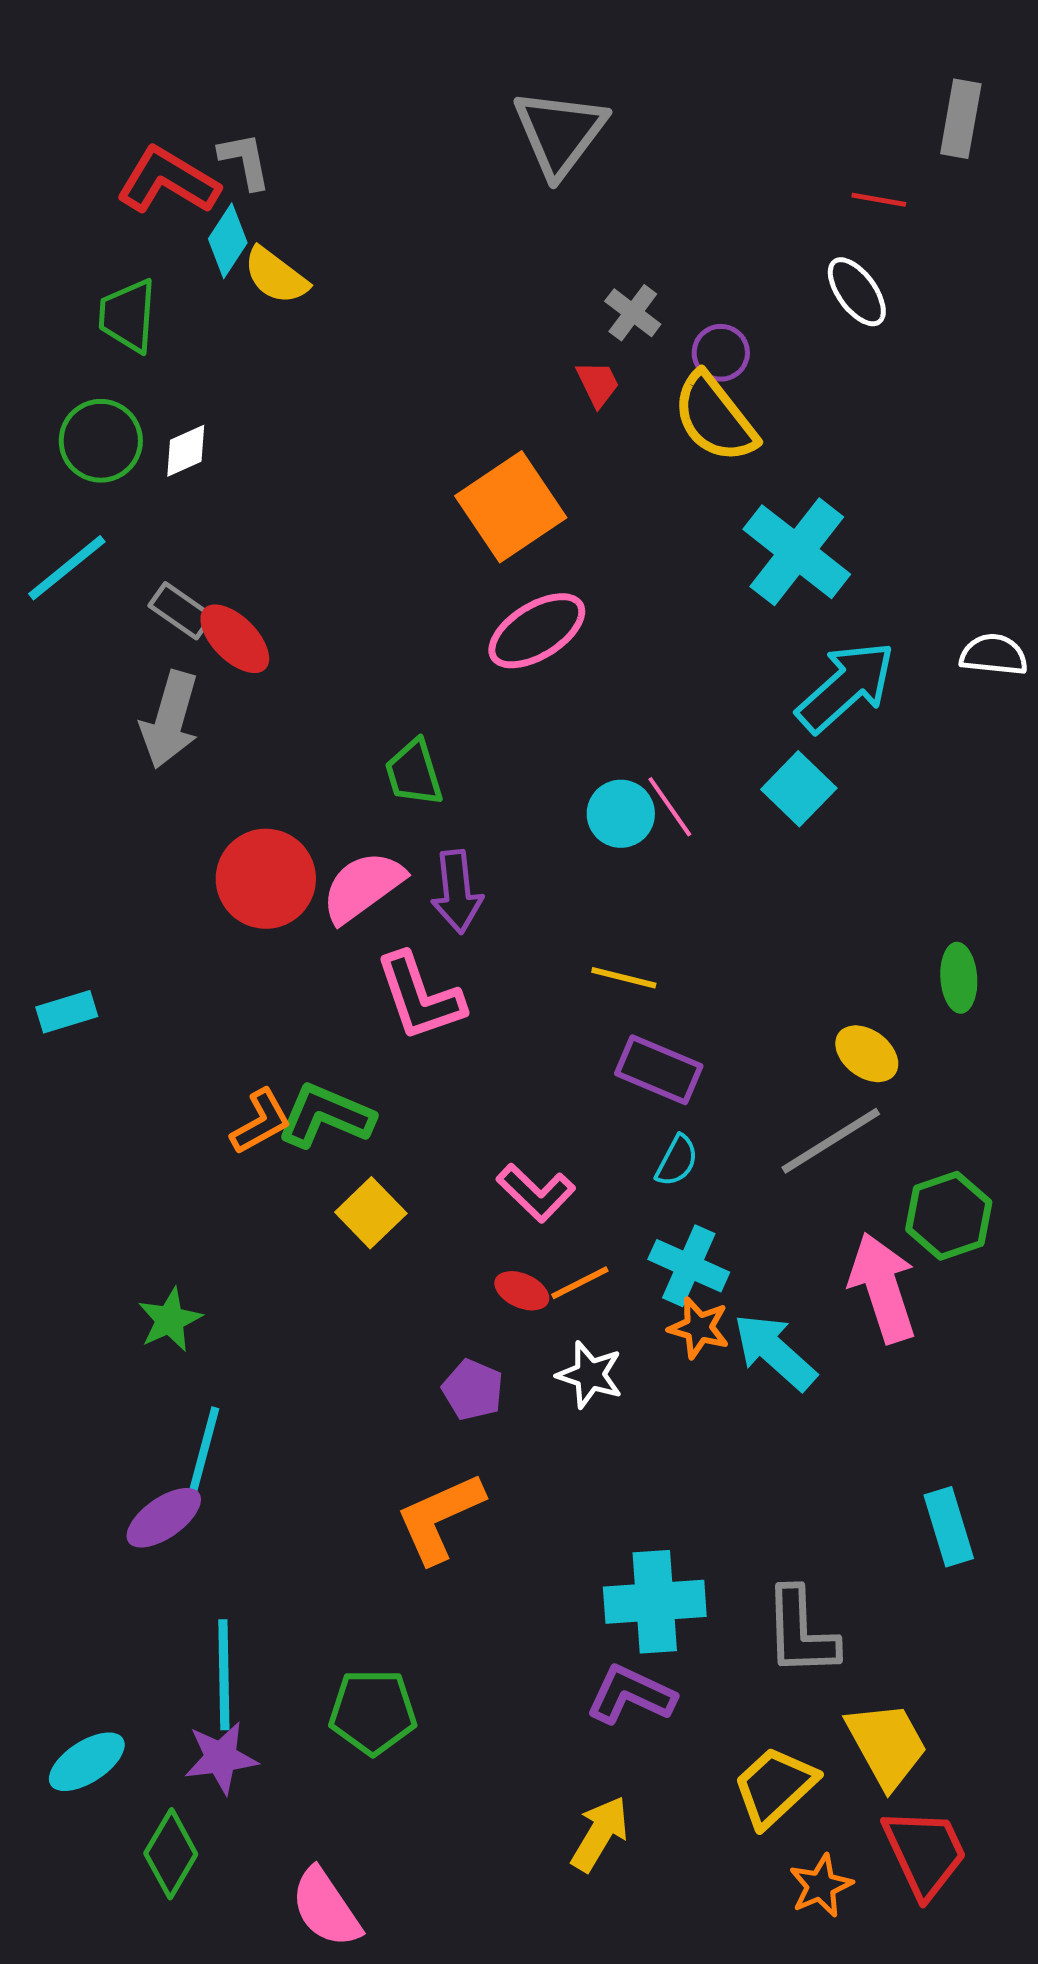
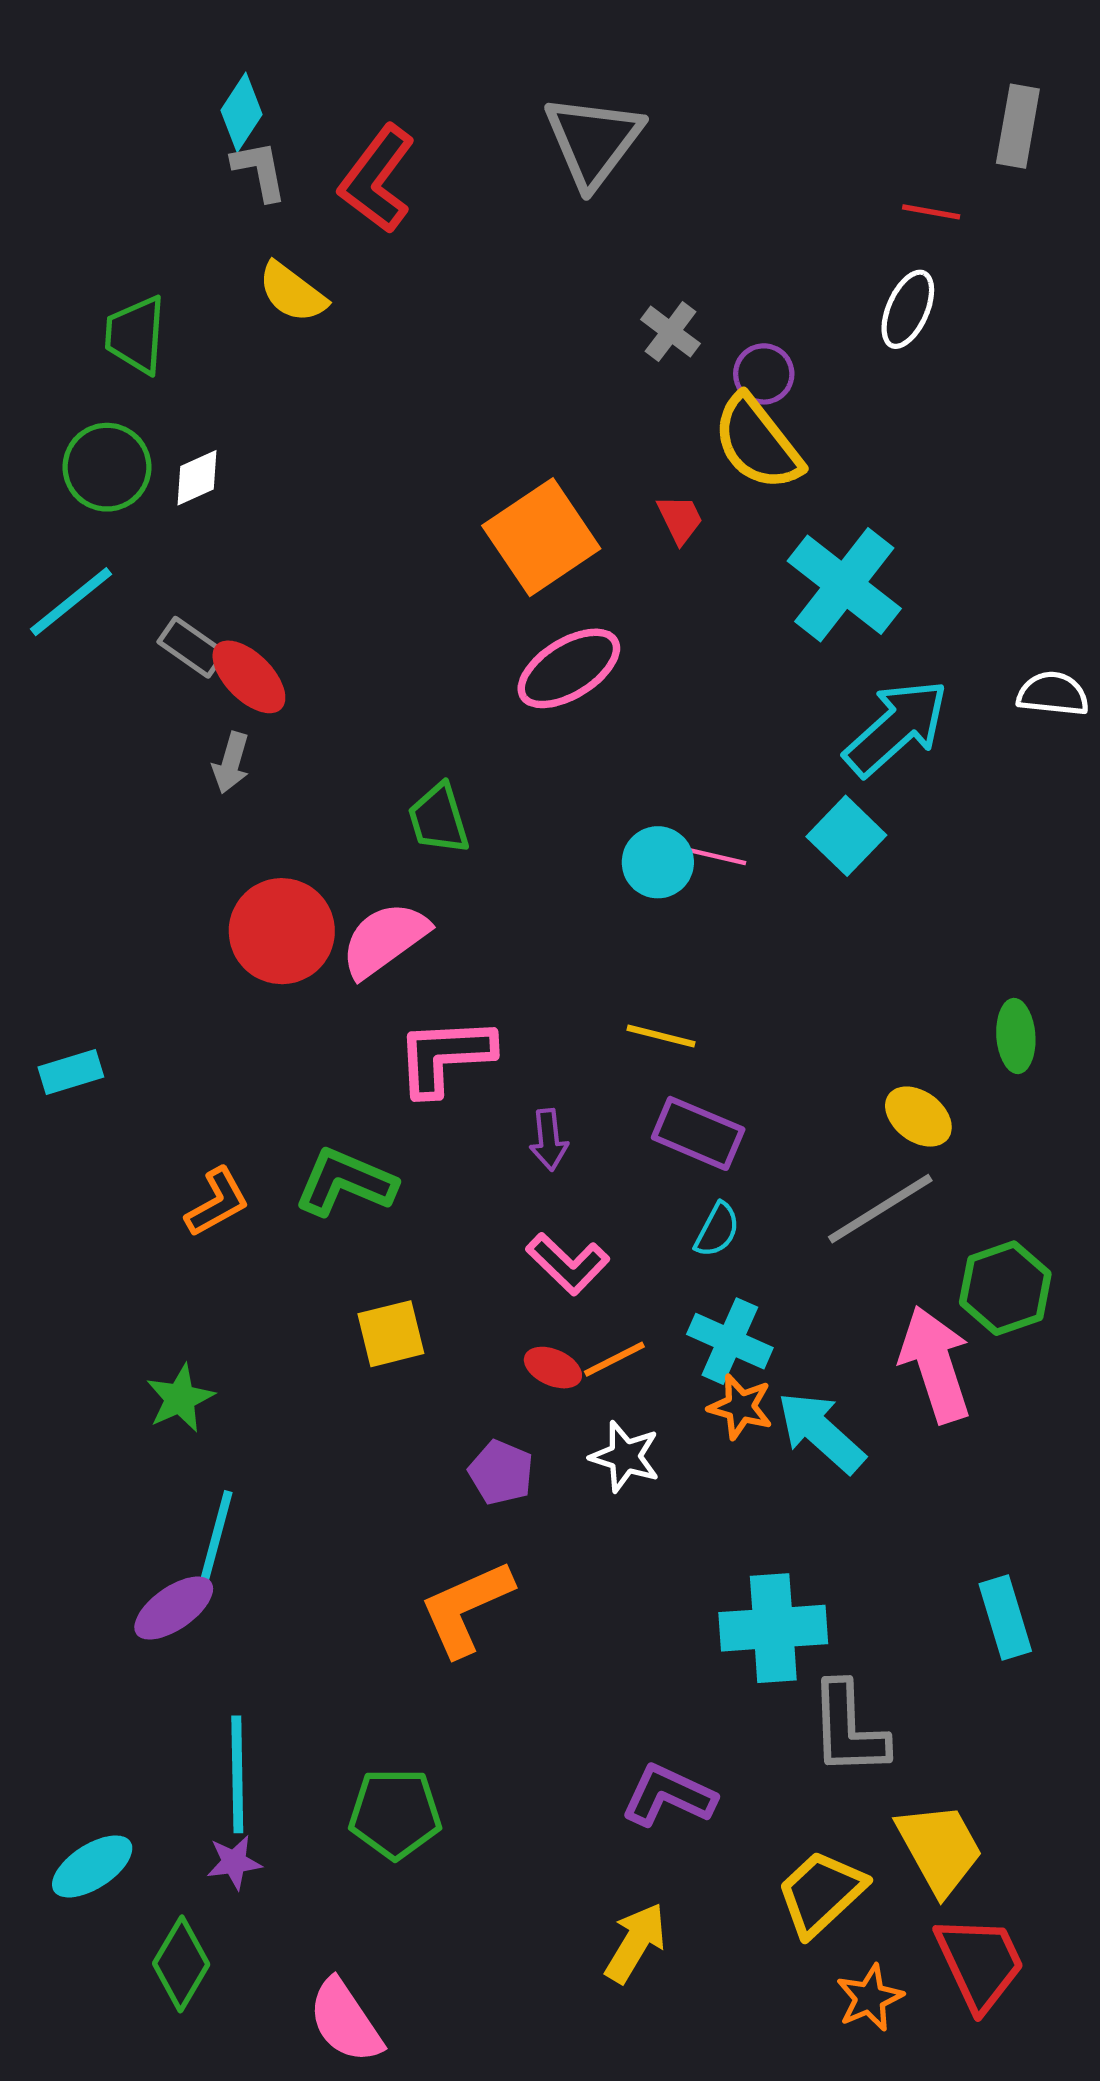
red L-shape: (168, 181) -> (377, 179), moved, turned -84
cyan diamond: (228, 241) -> (242, 112), moved
white ellipse: (857, 292) -> (908, 309), turned 60
red trapezoid: (598, 384) -> (680, 519), moved
gray arrow: (170, 720) -> (231, 763), moved, size x0.6
pink line: (670, 807) -> (710, 855), turned -42
purple arrow: (457, 892) -> (549, 1140), moved, size x0.7
pink L-shape: (420, 997) -> (445, 1056), turned 106
orange L-shape: (261, 1122) -> (217, 1202), moved
yellow square: (371, 1213) -> (391, 1334), moved, turned 30
cyan cross: (655, 1602) -> (773, 1628), moved
purple star: (221, 1758) -> (234, 1862), size x0.7

